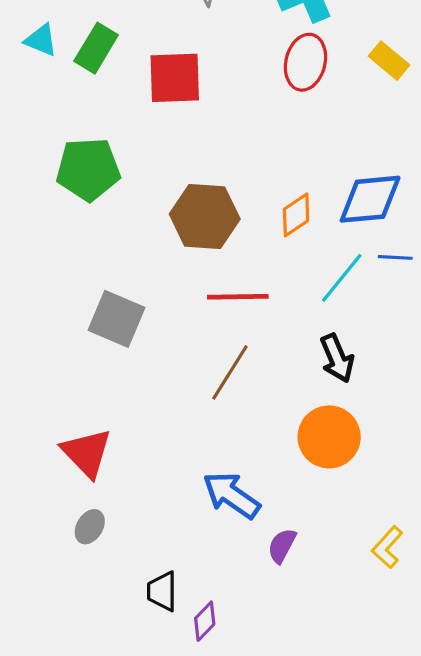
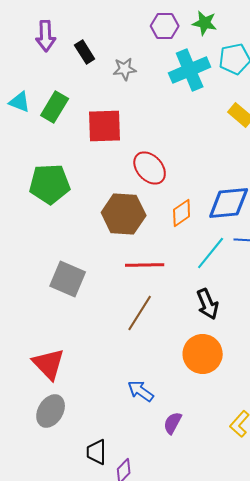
red ellipse: (305, 62) -> (150, 168), moved, turned -56
blue arrow: (231, 495) -> (141, 391), size x0.7
gray ellipse: (90, 527) -> (51, 411), size x1.5

